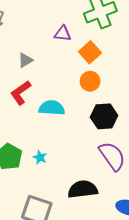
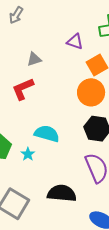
orange circle: (90, 81) -> (91, 92), size x1.4
cyan semicircle: (52, 108) -> (47, 134), moved

